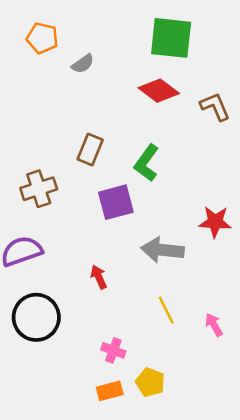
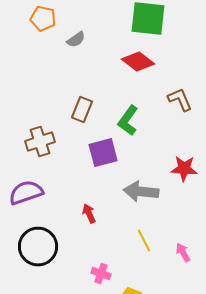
brown L-shape: (215, 107) -> (180, 100), moved

